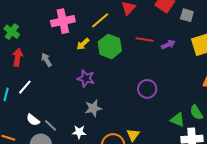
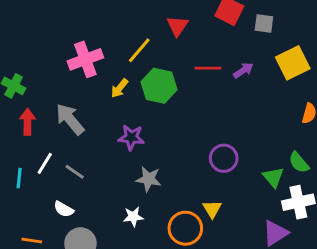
gray arrow: (46, 60) -> (70, 119), size x1.6
purple circle: (147, 89) -> (224, 158), moved
gray star: (93, 108) -> (149, 179), turned 30
green triangle: (178, 120) -> (273, 177), turned 35
gray line: (51, 125) -> (75, 172), moved

